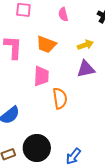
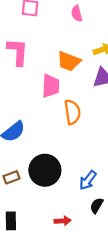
orange trapezoid: (46, 44) -> (69, 61), moved

